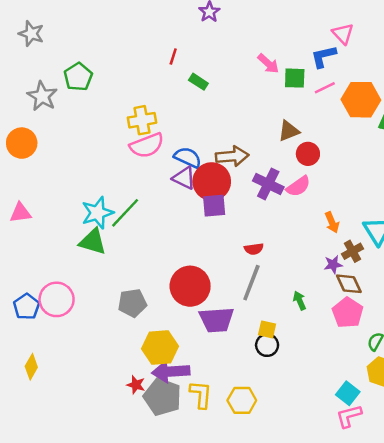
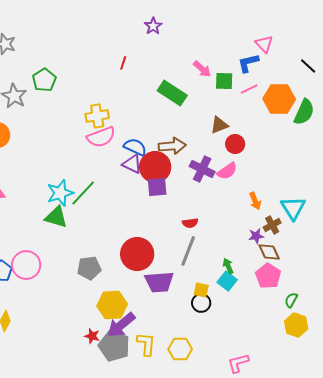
green rectangle: (198, 82) -> (172, 93), moved, size x1.8
purple arrow: (171, 372) -> (121, 325), turned -36
cyan square: (348, 393) -> (227, 281), moved
pink L-shape: (349, 416) -> (238, 363), moved

